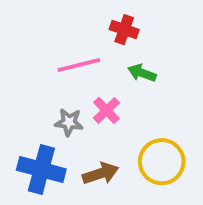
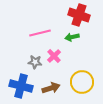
red cross: (124, 30) -> (79, 15), moved, size x1.5
green arrow: (142, 73) -> (72, 37), turned -32

